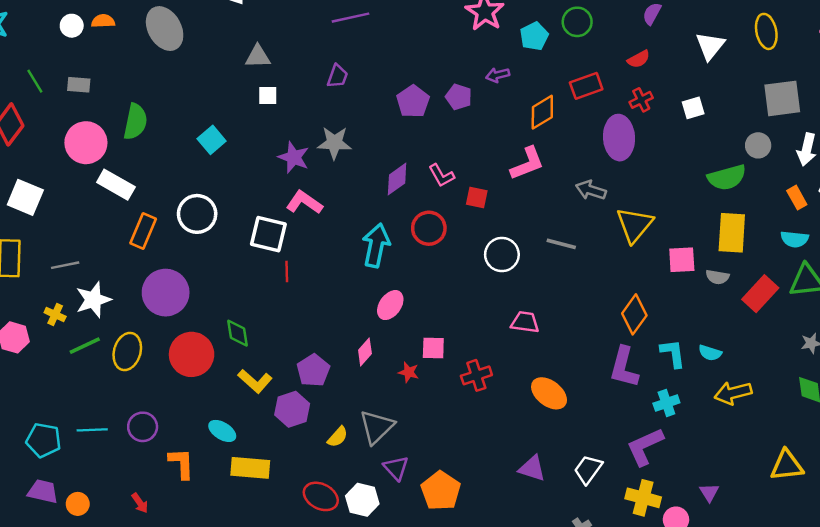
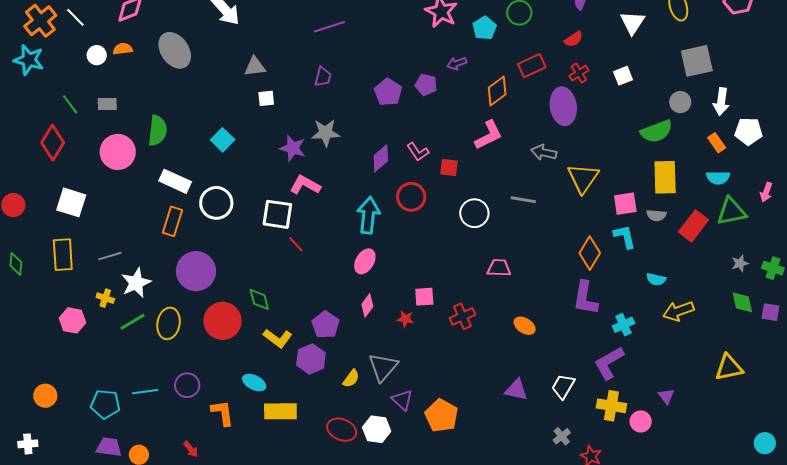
white rectangle: (116, 185) -> (175, 181), moved
red line: (287, 271) -> (296, 244), turned -36
pink ellipse: (390, 305) -> (365, 261), moved
cyan L-shape: (673, 353) -> (625, 237), moved
orange ellipse: (549, 393) -> (525, 326), size x0.7

